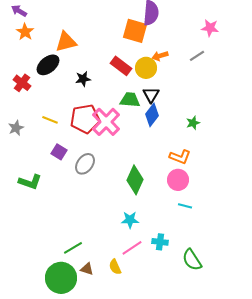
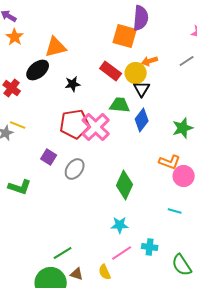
black triangle: (151, 95) -> (142, 89), moved
yellow line: (50, 120) -> (18, 125), moved
green star: (193, 123) -> (183, 128), size x1.5
pink circle: (178, 180) -> (184, 176), moved

